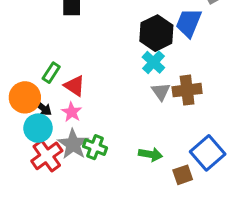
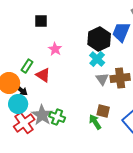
pink star: (72, 112) -> (55, 49), moved
green arrow: (151, 154) -> (95, 122), turned -133
brown square: (183, 175) -> (103, 111), moved, turned 32

